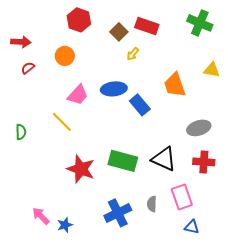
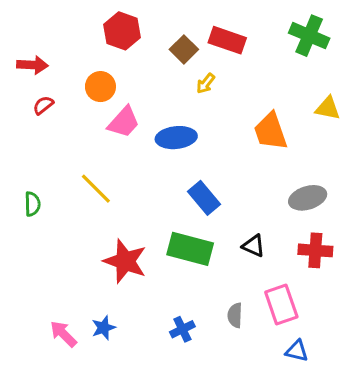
pink trapezoid: (78, 95) -> (124, 122), moved
blue rectangle: (140, 105) -> (204, 198), moved
black triangle: (164, 159) -> (253, 246), size x0.6
blue cross: (118, 213) -> (182, 329), size x0.6
blue star: (65, 225) -> (104, 328), moved

